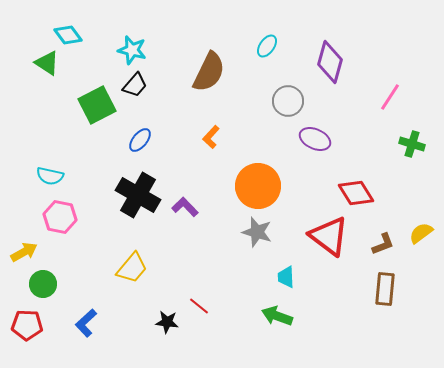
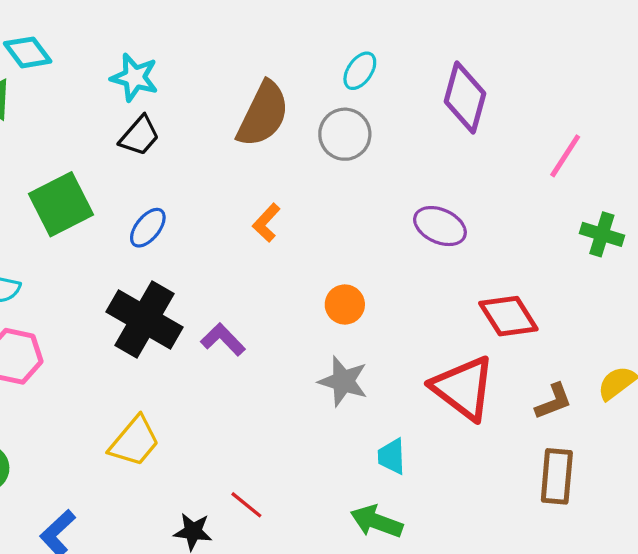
gray circle: (288, 101) -> (345, 134), moved
green square: (97, 105) -> (61, 204), moved
orange circle: (258, 186) -> (345, 304), size x0.5

